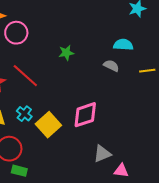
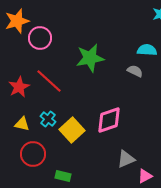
green star: (66, 53) -> (90, 58), size x1.8
green rectangle: (19, 171) -> (63, 176), moved
pink triangle: (121, 171) -> (145, 176), turned -35

